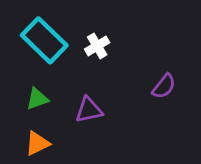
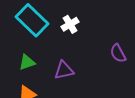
purple semicircle: (164, 86) -> (118, 53), turned 114

